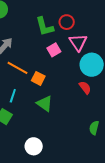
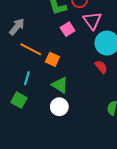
white circle: (34, 146) -> (59, 107), moved

